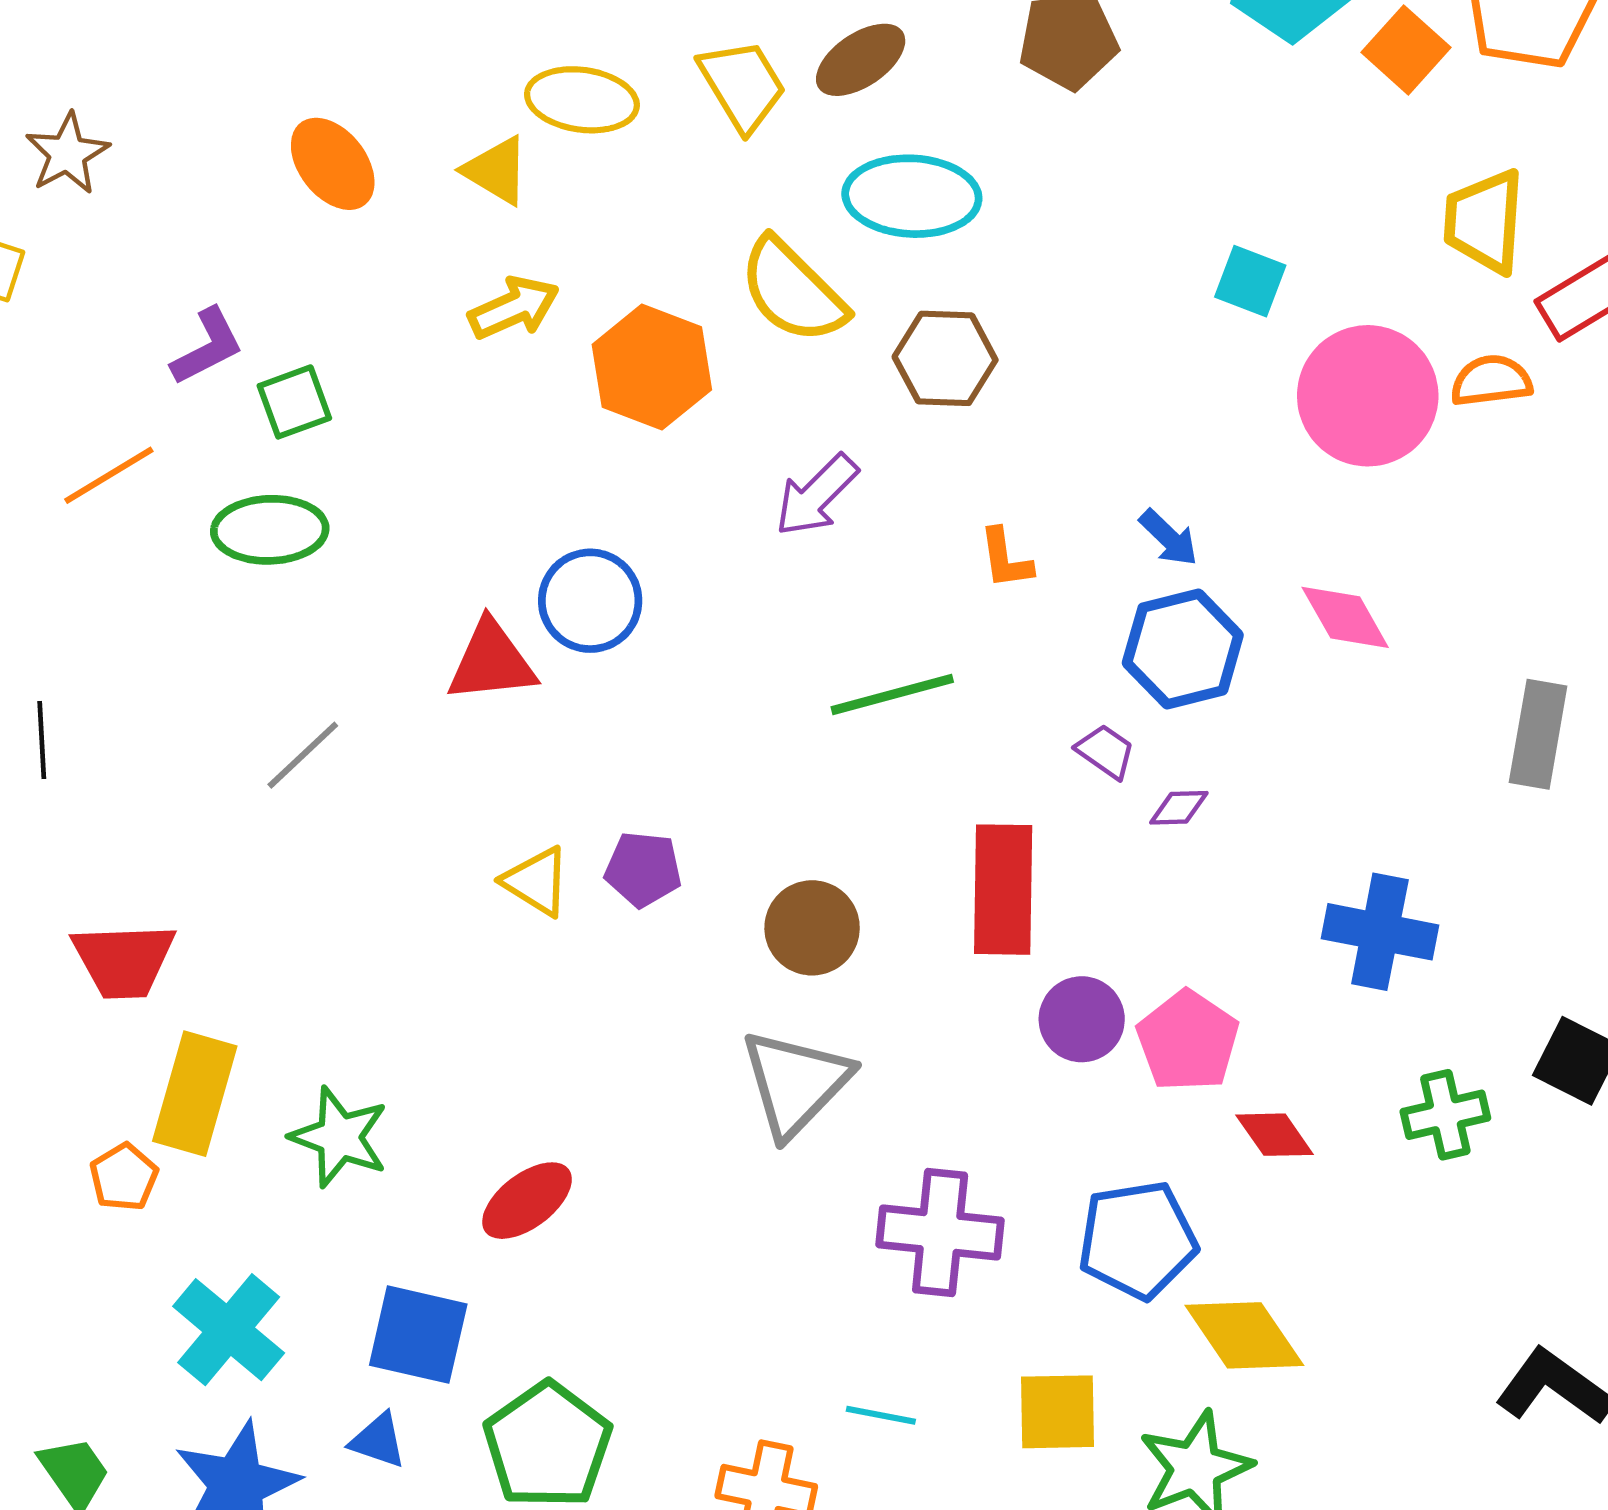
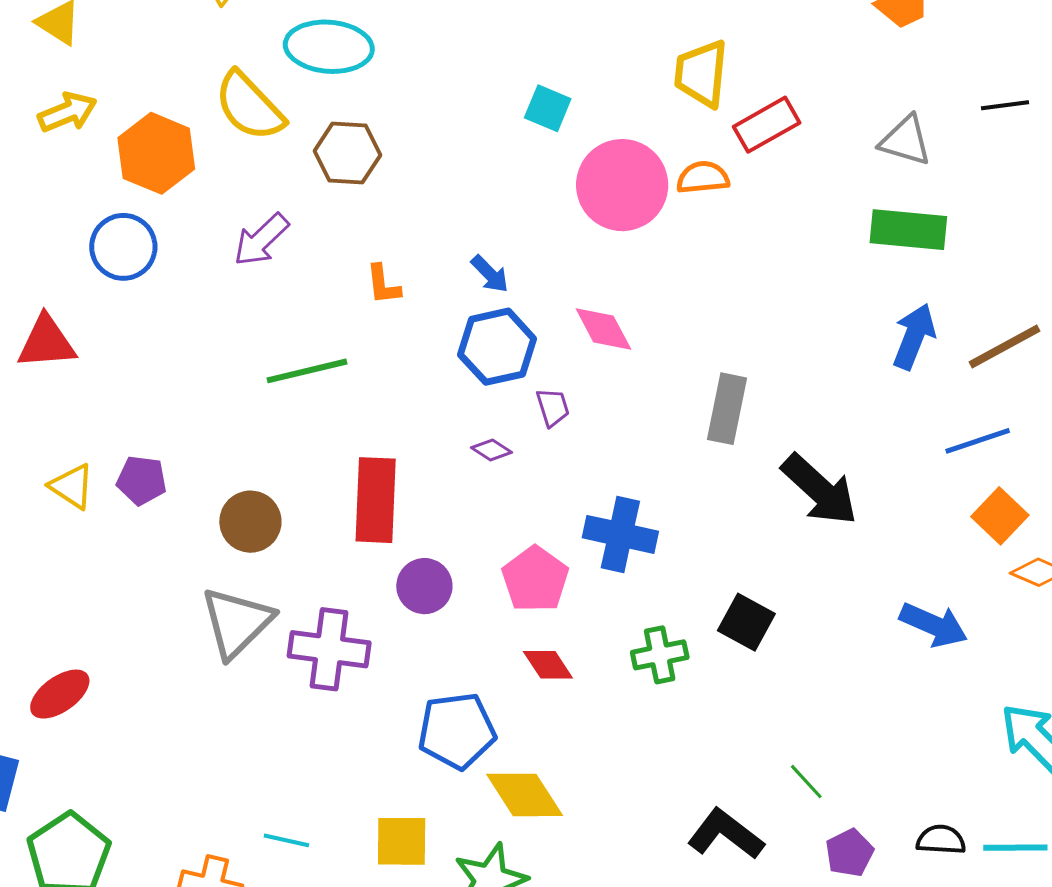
blue circle: (590, 601) -> (123, 247), moved
purple trapezoid: (1106, 751) -> (553, 407), moved, turned 36
purple diamond: (1179, 808) -> (492, 450), turned 33
pink pentagon: (1188, 1041) -> (535, 579), moved
purple cross: (940, 1233) -> (329, 649), moved

